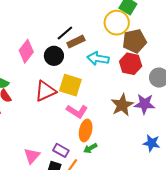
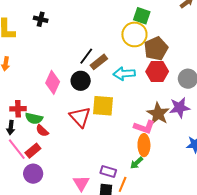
red triangle: (45, 91) -> (80, 117), turned -35
pink L-shape: (77, 111) -> (144, 127), moved
orange ellipse: (86, 131) -> (144, 145), moved

